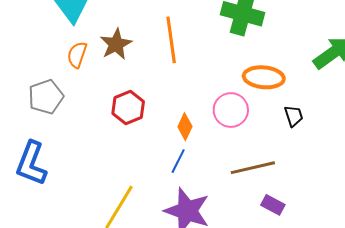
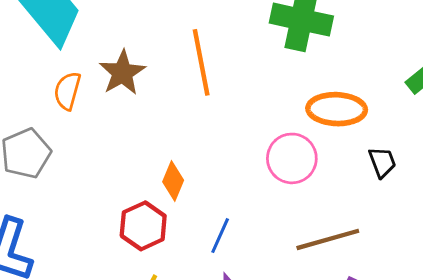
red hexagon: (128, 108) -> (143, 226), moved
orange diamond: (185, 127) -> (173, 181), moved

